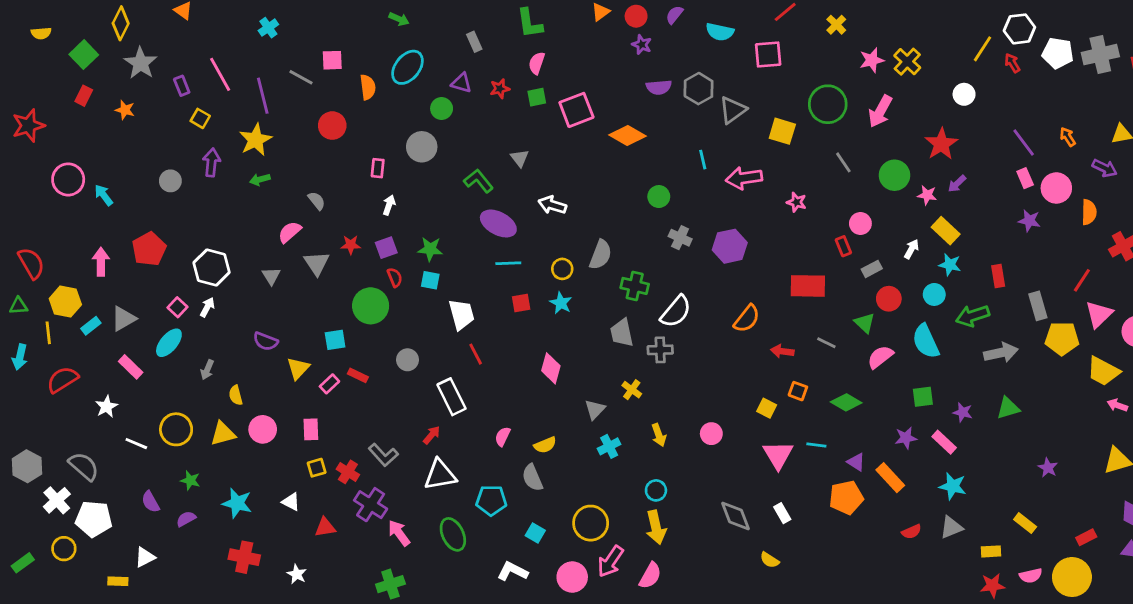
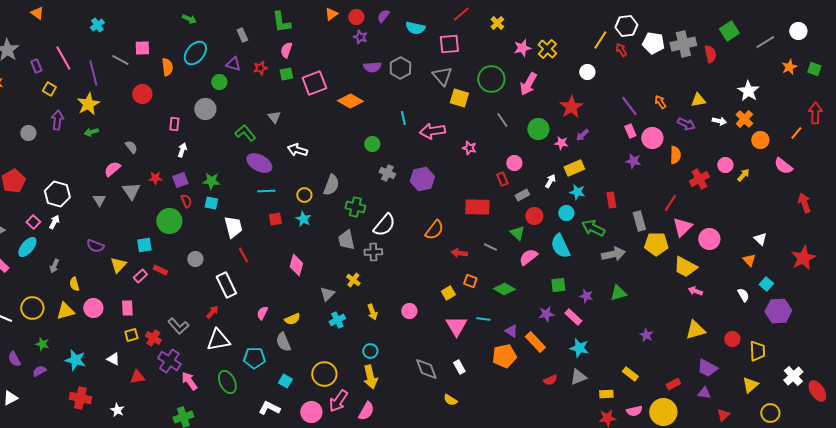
gray triangle: (733, 110) -> (442, 76), moved, turned -35
yellow rectangle: (946, 231) -> (574, 168), turned -66
green arrow: (973, 316) -> (593, 228), turned 45
yellow square: (767, 408) -> (448, 293), turned 32

